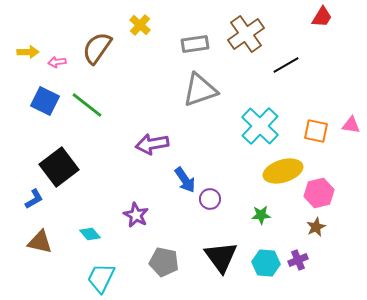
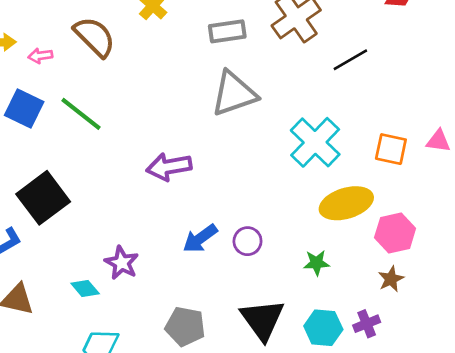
brown semicircle: (97, 48) -> (95, 37), turned 100
blue arrow: (185, 180) -> (200, 238), moved, turned 88
purple star: (136, 215) -> (122, 263), moved

